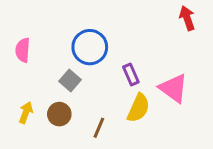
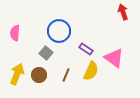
purple rectangle: (131, 74) -> (86, 49), turned -32
yellow arrow: (26, 113) -> (17, 74), size x1.5
brown line: (99, 128) -> (66, 75), moved

